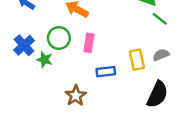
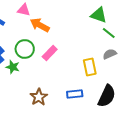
pink rectangle: (89, 43) -> (50, 53), turned 35
gray semicircle: (161, 55) -> (110, 54), moved
blue rectangle: (106, 72) -> (75, 94), moved

